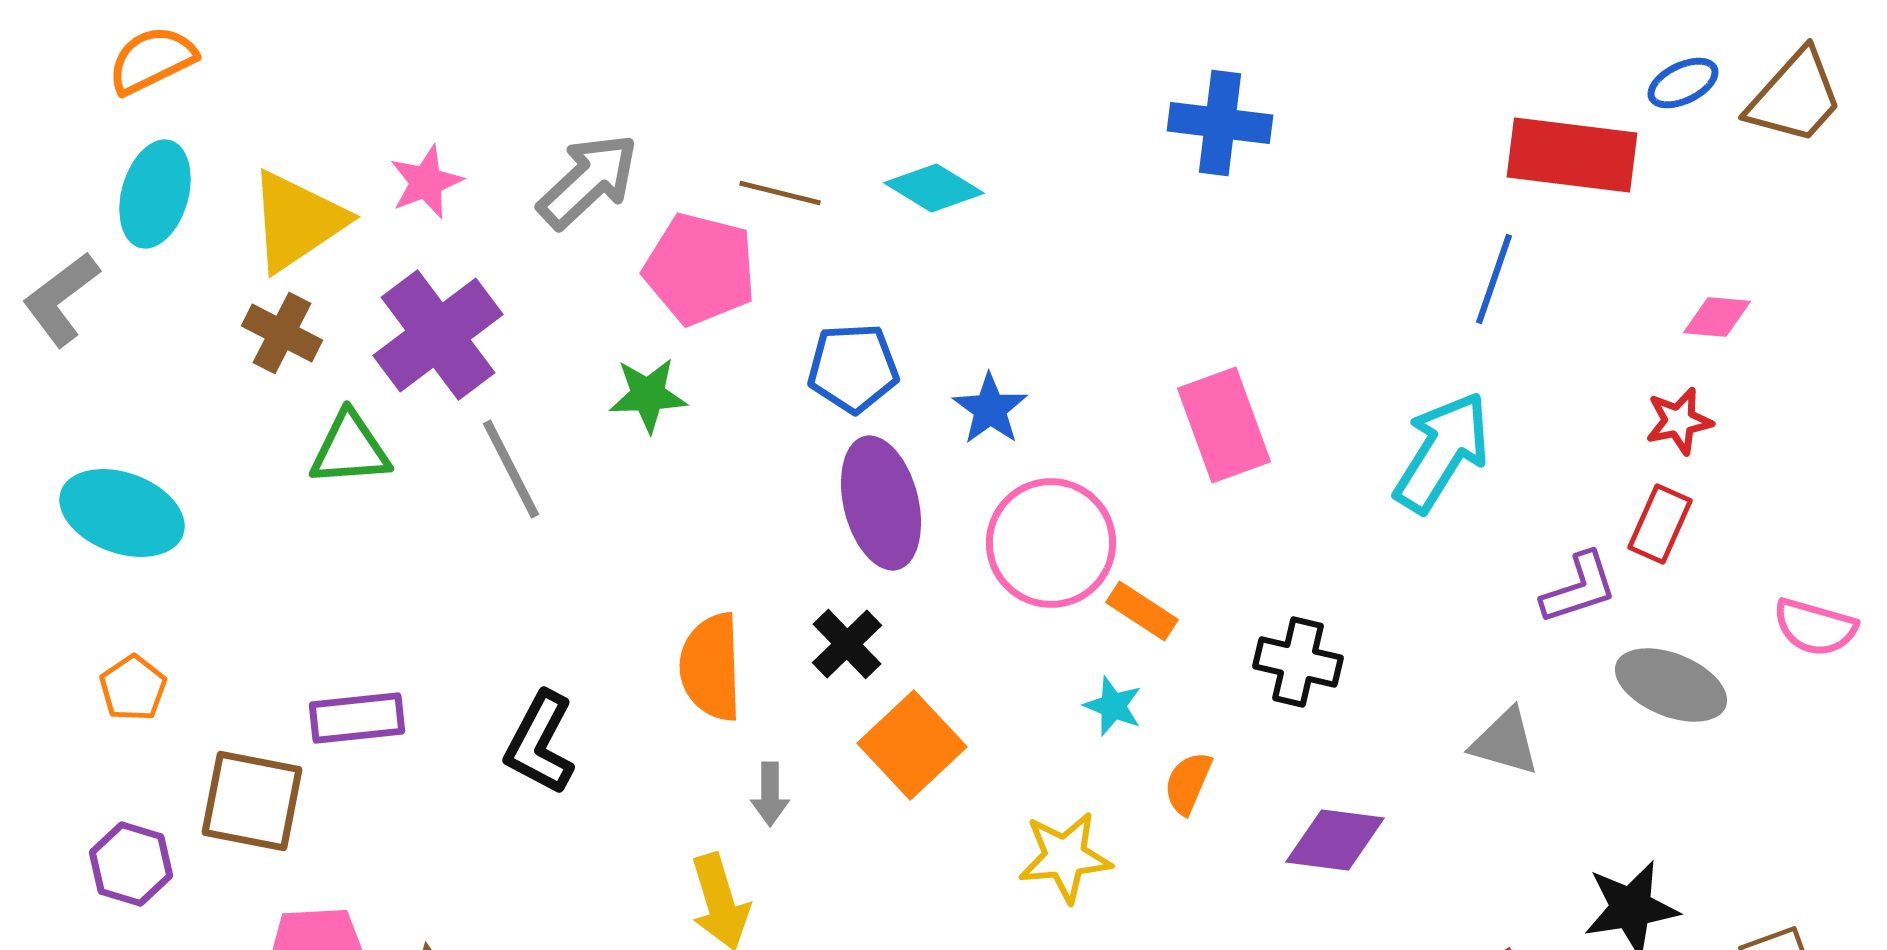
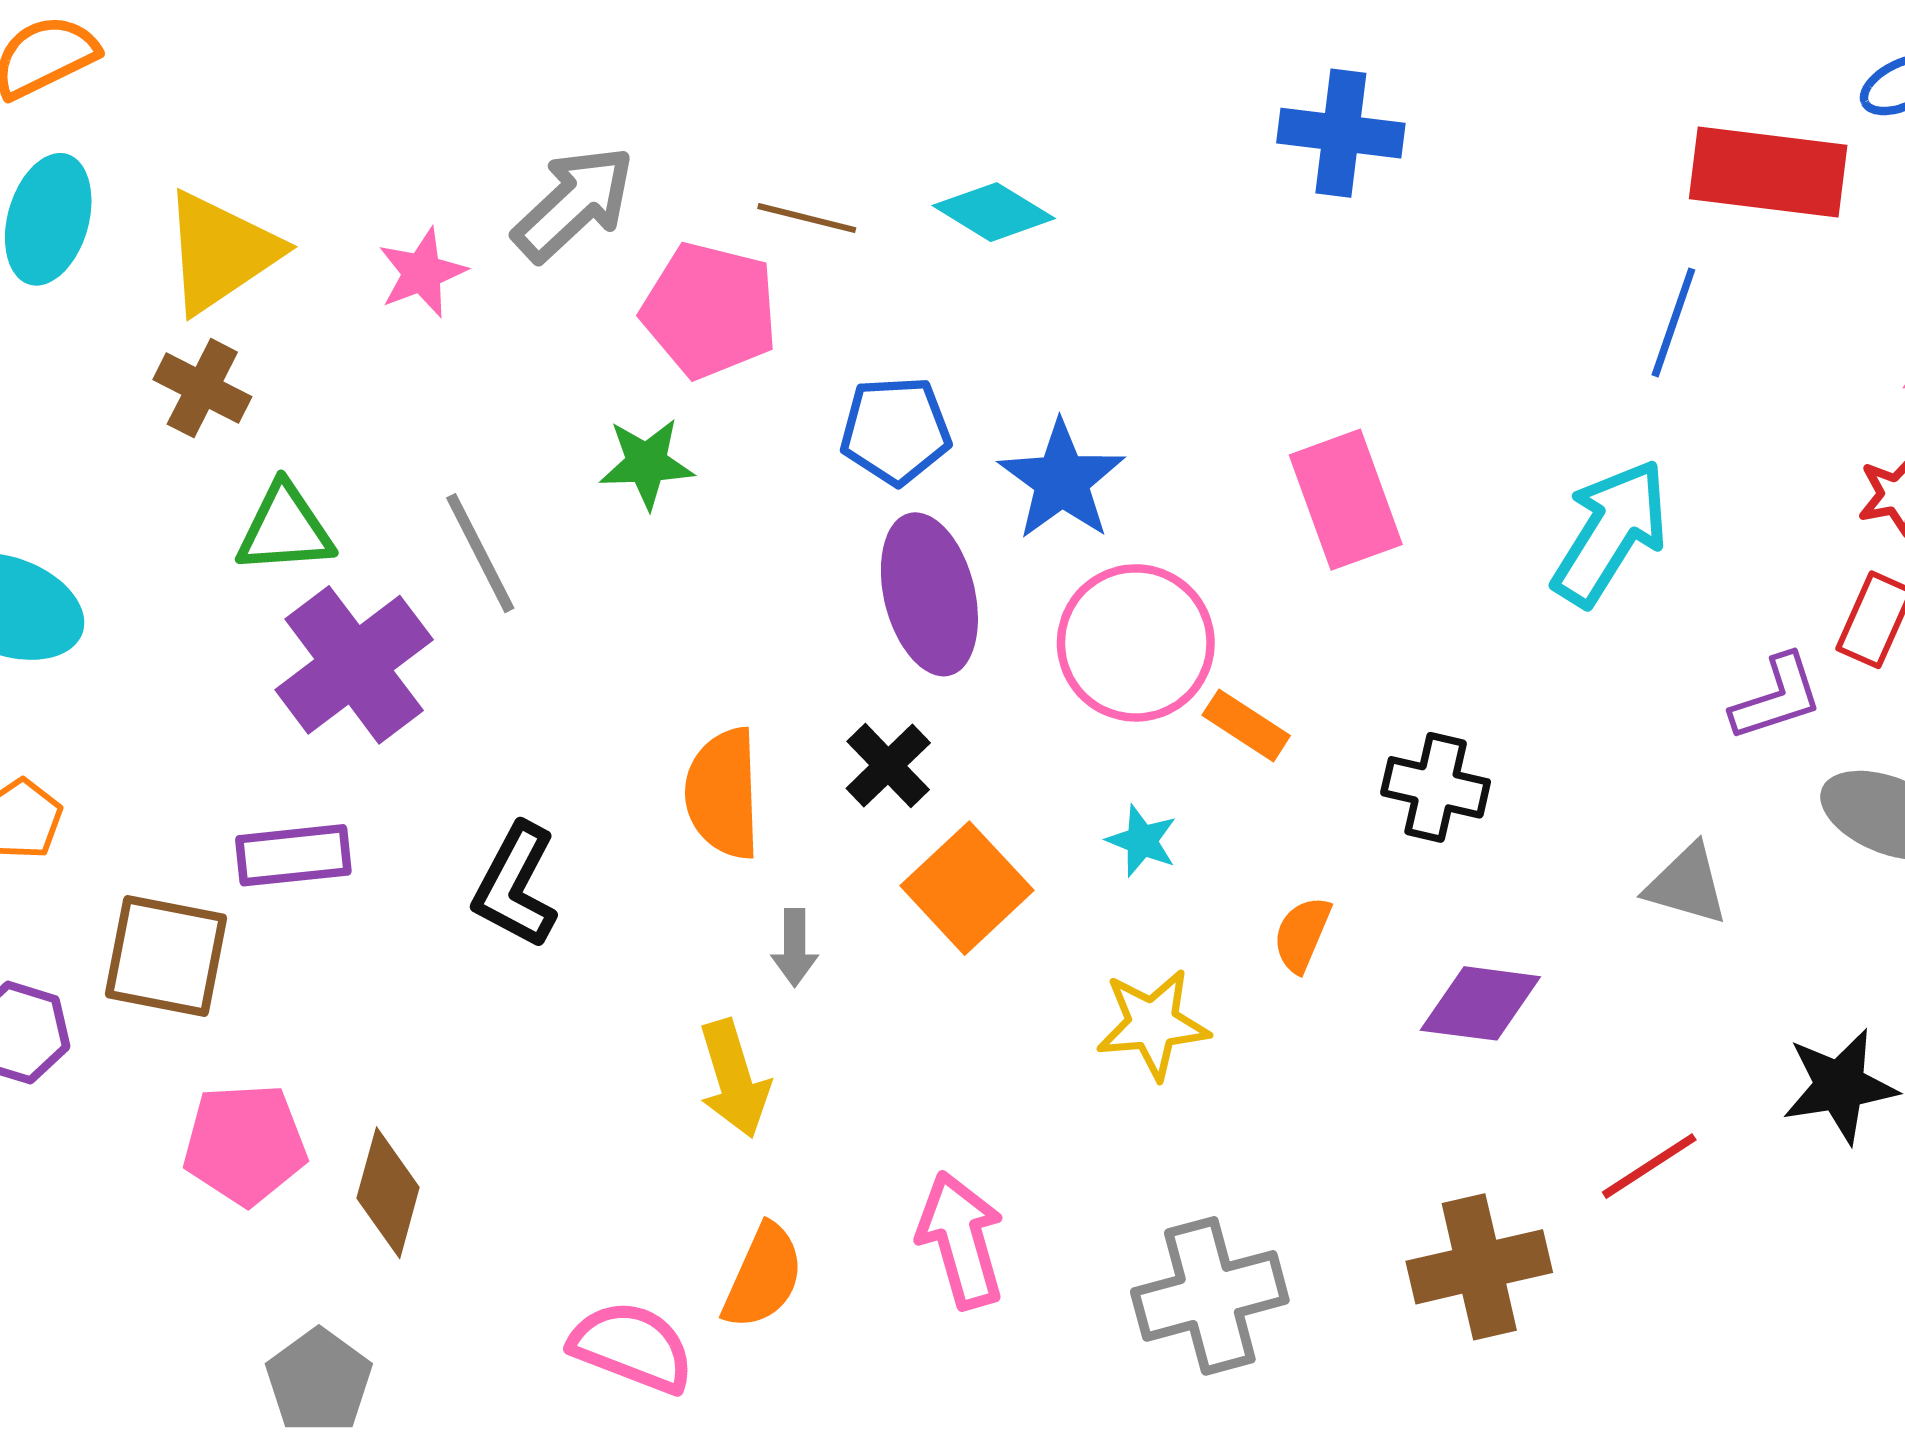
pink star: (426, 182) -> (422, 273), moved
purple cross: (438, 335) -> (354, 665), moved
blue star: (990, 409) -> (1062, 480), size x1.4
cyan star: (1113, 706) -> (1142, 841), moved

